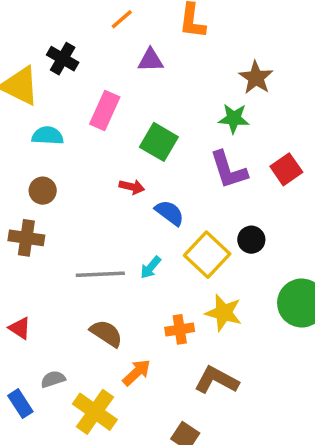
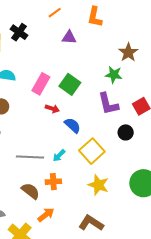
pink rectangle: (105, 111) -> (41, 84), moved
black circle: (251, 240) -> (126, 132), moved
orange cross: (180, 329) -> (53, 182), moved

